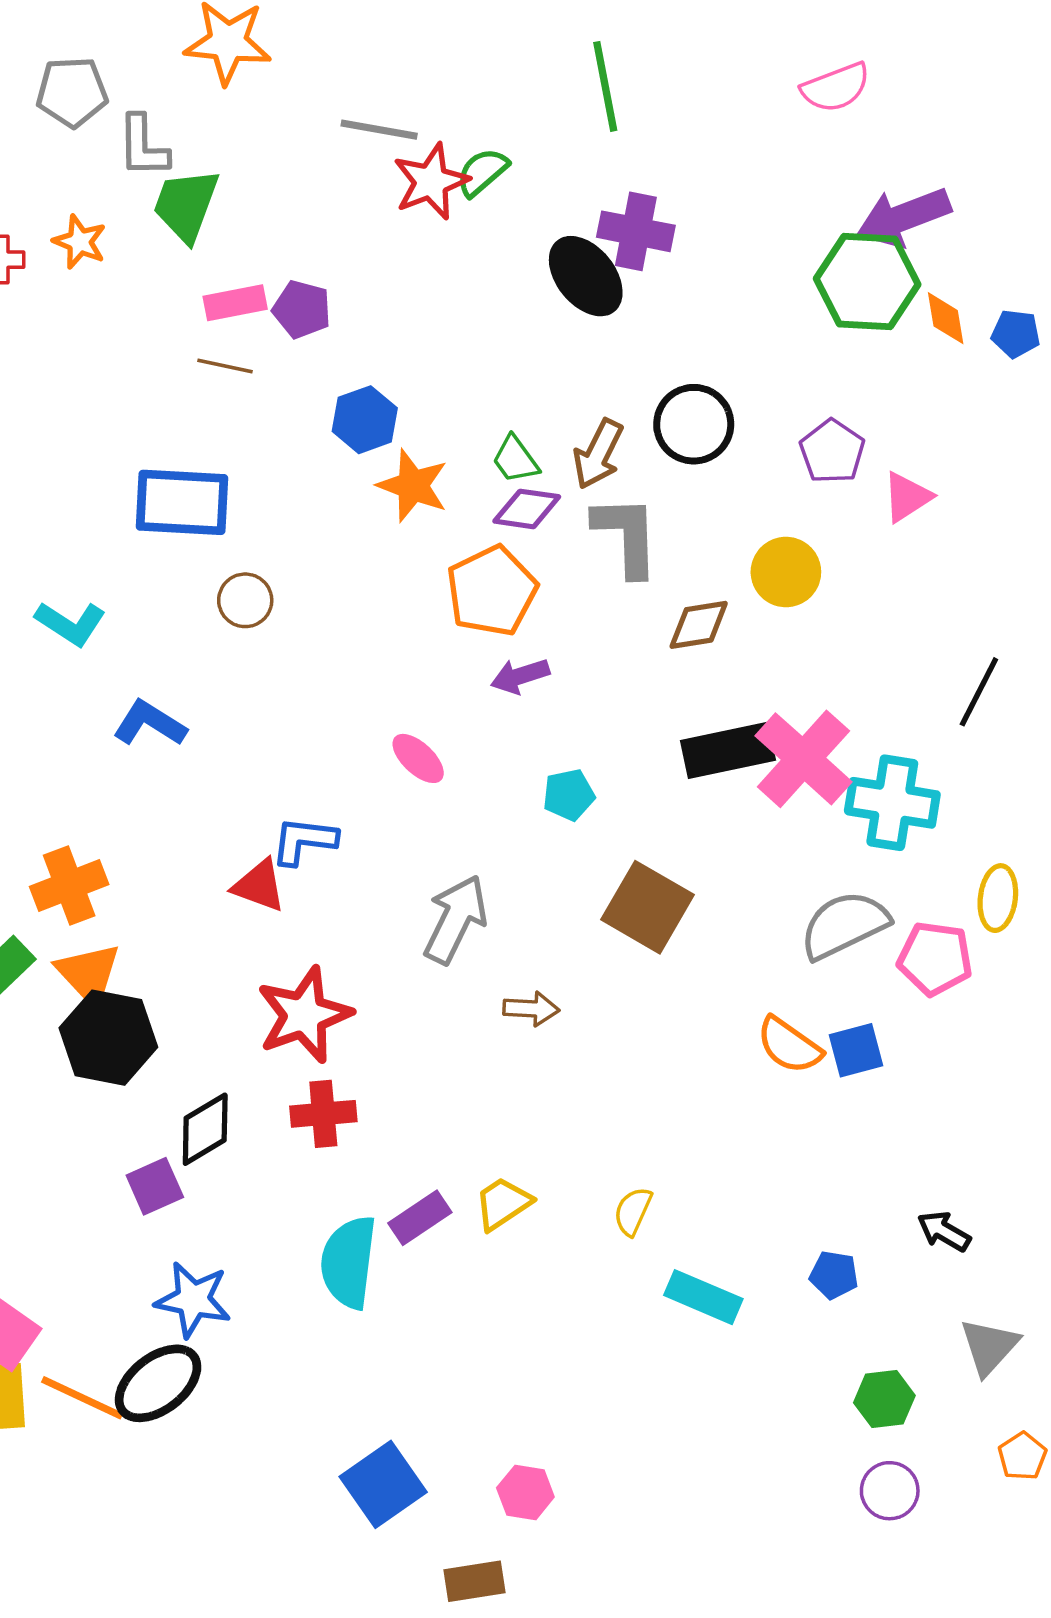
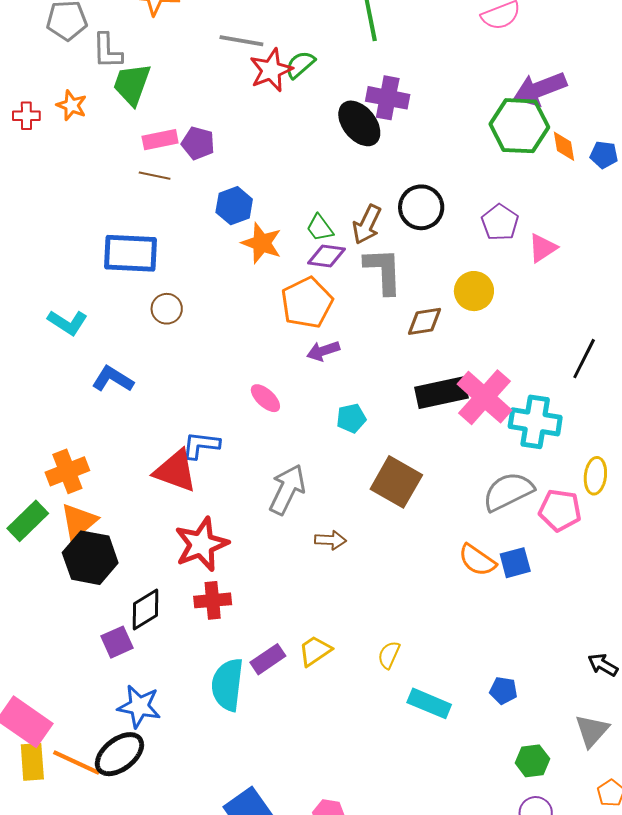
red triangle: (259, 886) -> (175, 471), size x1.4
orange triangle: (88, 974) -> (79, 522), turned 33
black arrow: (944, 1231) -> (603, 665), moved

